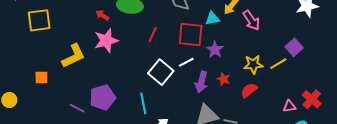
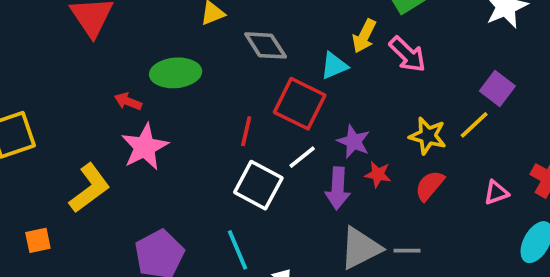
red square: (191, 34) -> (300, 104), turned 32
red line: (153, 35) -> (246, 131), moved
purple star: (215, 50) -> (354, 142), moved
yellow star: (253, 64) -> (428, 136), turned 30
pink triangle: (289, 106) -> (496, 193), moved

